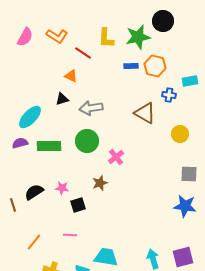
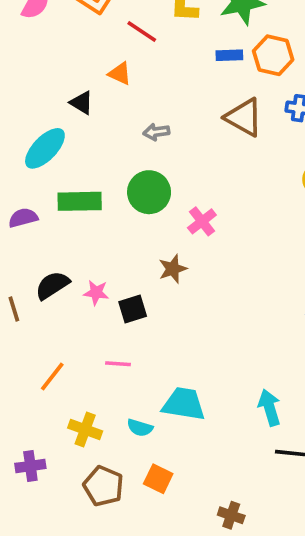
black triangle: (62, 99) -> (81, 103), moved, turned 48
gray arrow: (91, 108) -> (156, 132), size x0.6
brown triangle: (145, 113) -> (244, 117), moved
purple semicircle: (20, 143) -> (23, 218), moved
pink star: (62, 188) -> (96, 293), moved

